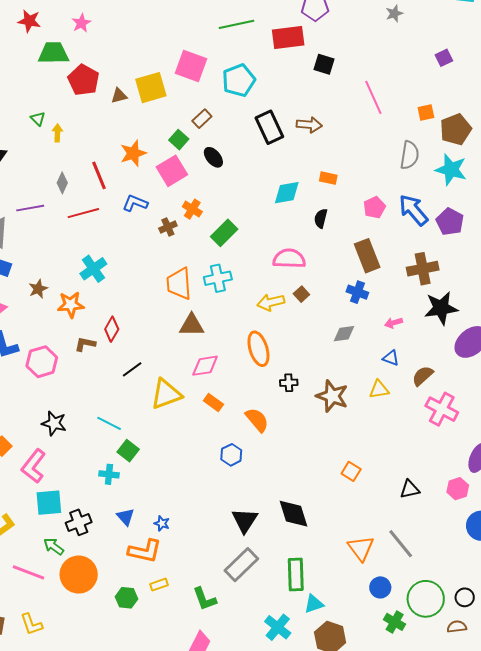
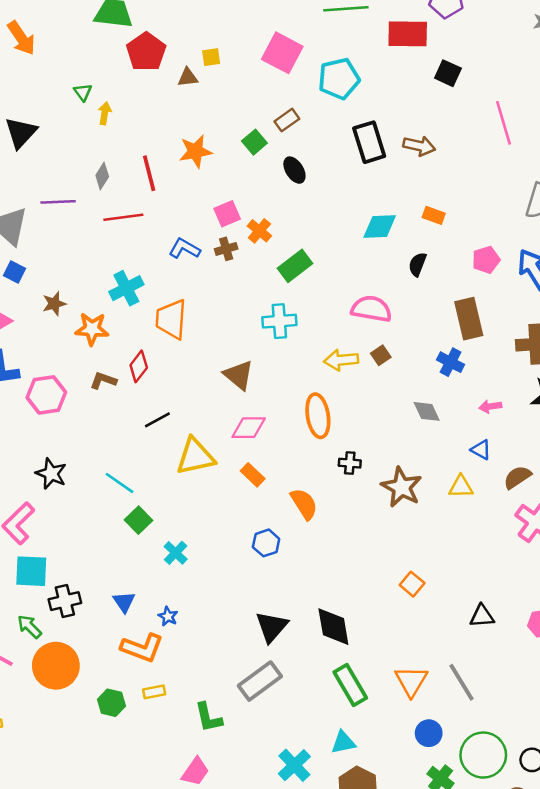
yellow square: (151, 88) -> (211, 57), moved, size x0.5
pink square: (172, 171) -> (227, 214), moved, size x0.7
blue L-shape: (135, 203) -> (185, 249), moved
orange trapezoid: (179, 284) -> (171, 319), moved
brown triangle: (192, 325) -> (239, 375), turned 32
gray diamond: (344, 334) -> (427, 411), turned 65
cyan cross: (109, 474) -> (176, 553), moved, turned 30
green rectangle: (296, 575) -> (350, 685), moved, turned -36

